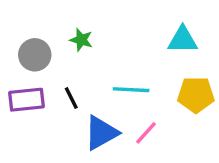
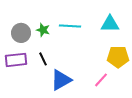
green star: (81, 40) -> (43, 30), moved
cyan line: (131, 90) -> (70, 26), moved
pink line: (146, 133) -> (101, 80), moved

